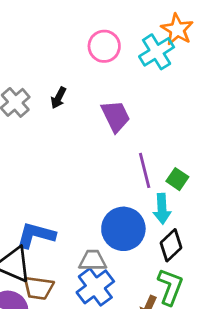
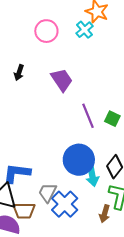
cyan cross: (157, 52) -> (84, 30), size x0.7
cyan arrow: (162, 209) -> (92, 176), moved
gray trapezoid: (93, 260) -> (48, 193), moved, turned -55

